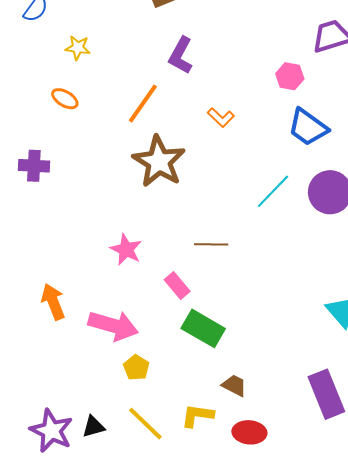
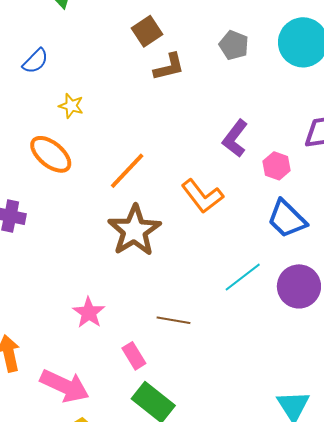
purple L-shape: (181, 55) -> (235, 138), moved
orange ellipse: (65, 99) -> (51, 154), size x1.6
orange L-shape: (221, 117) -> (202, 196), size x1.6

